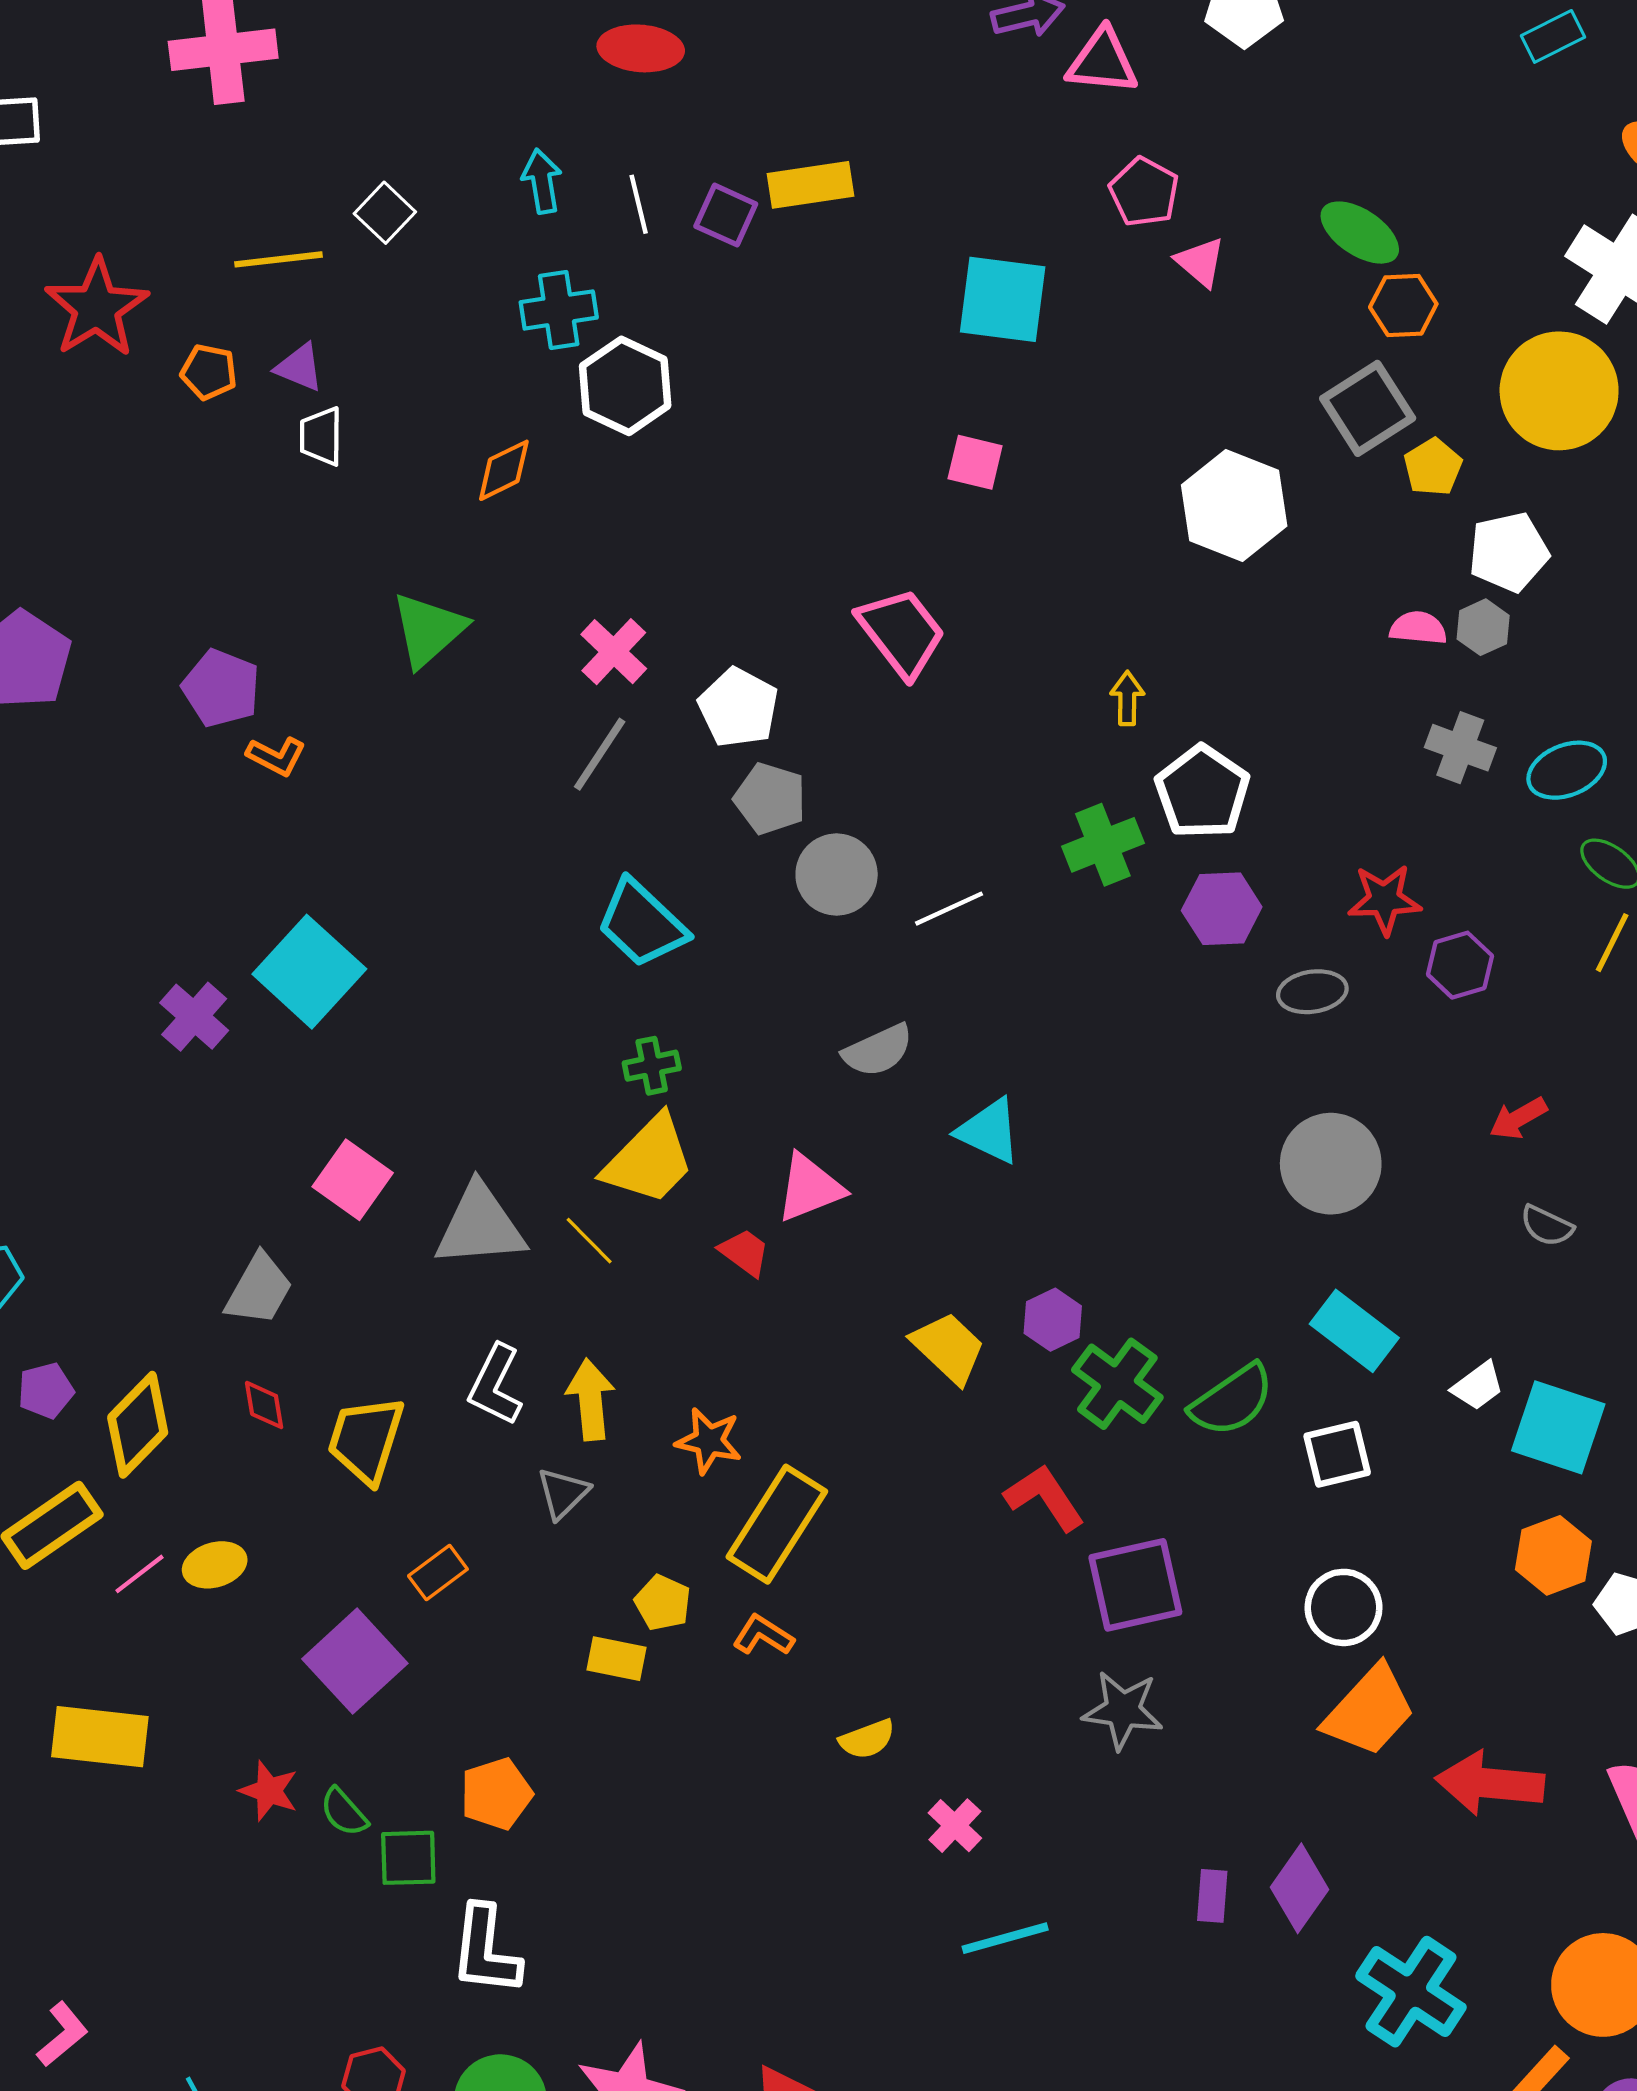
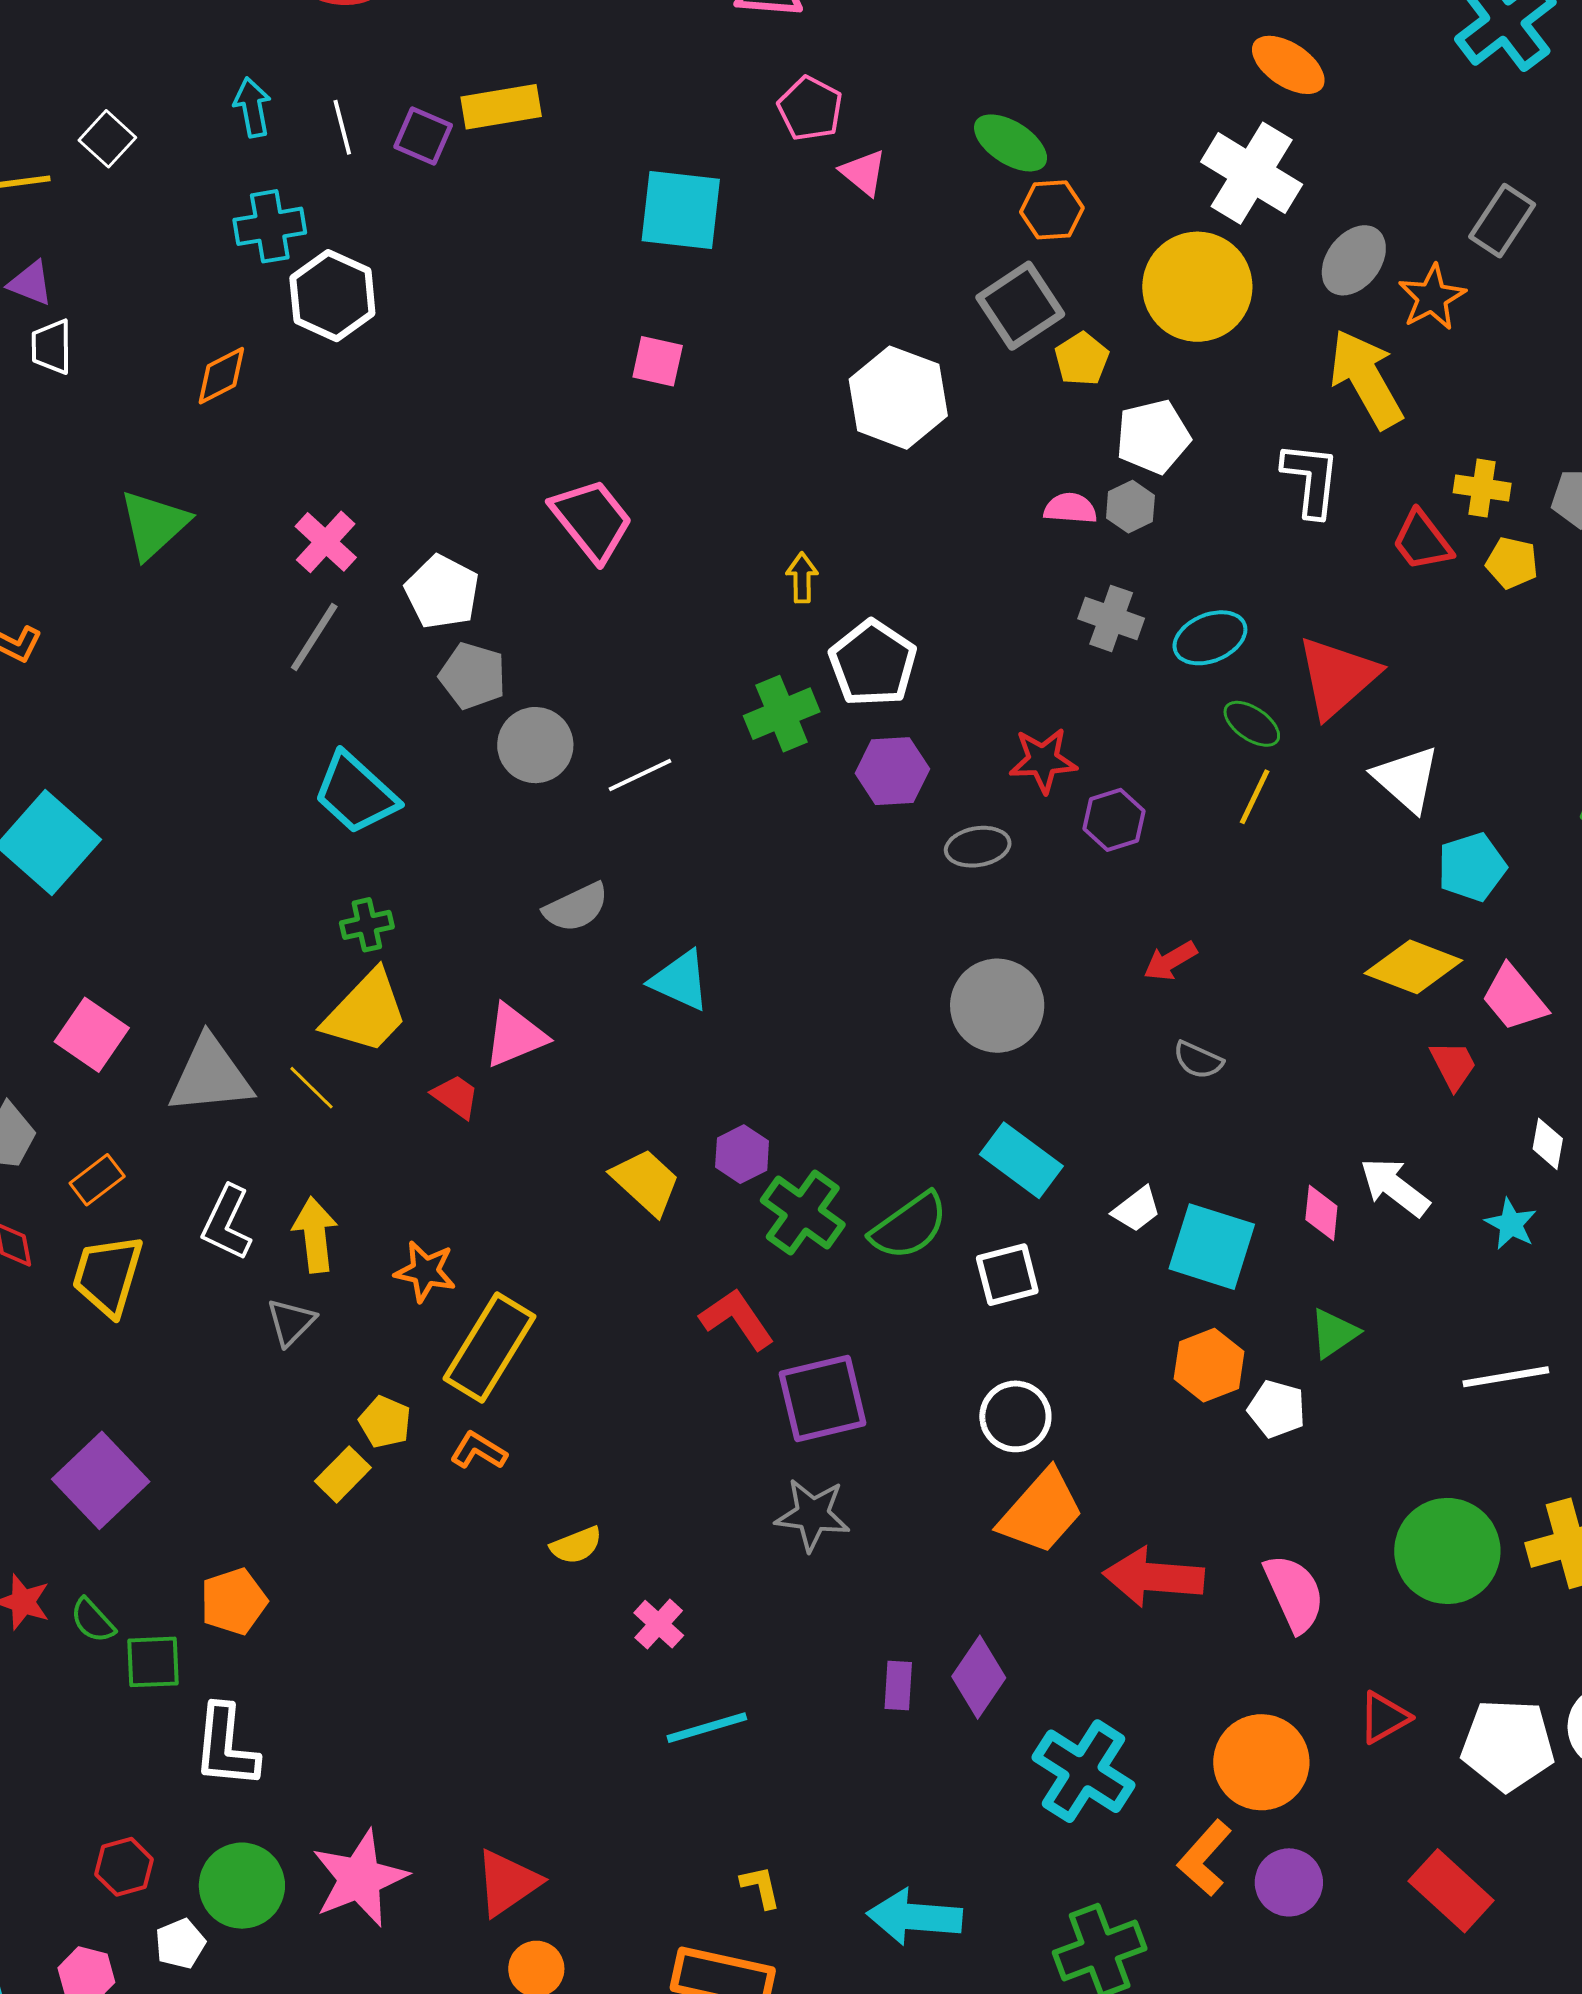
orange rectangle: (438, 1572) -> (97, 1180), moved
yellow rectangle: (616, 1659) -> (343, 1474), turned -56

